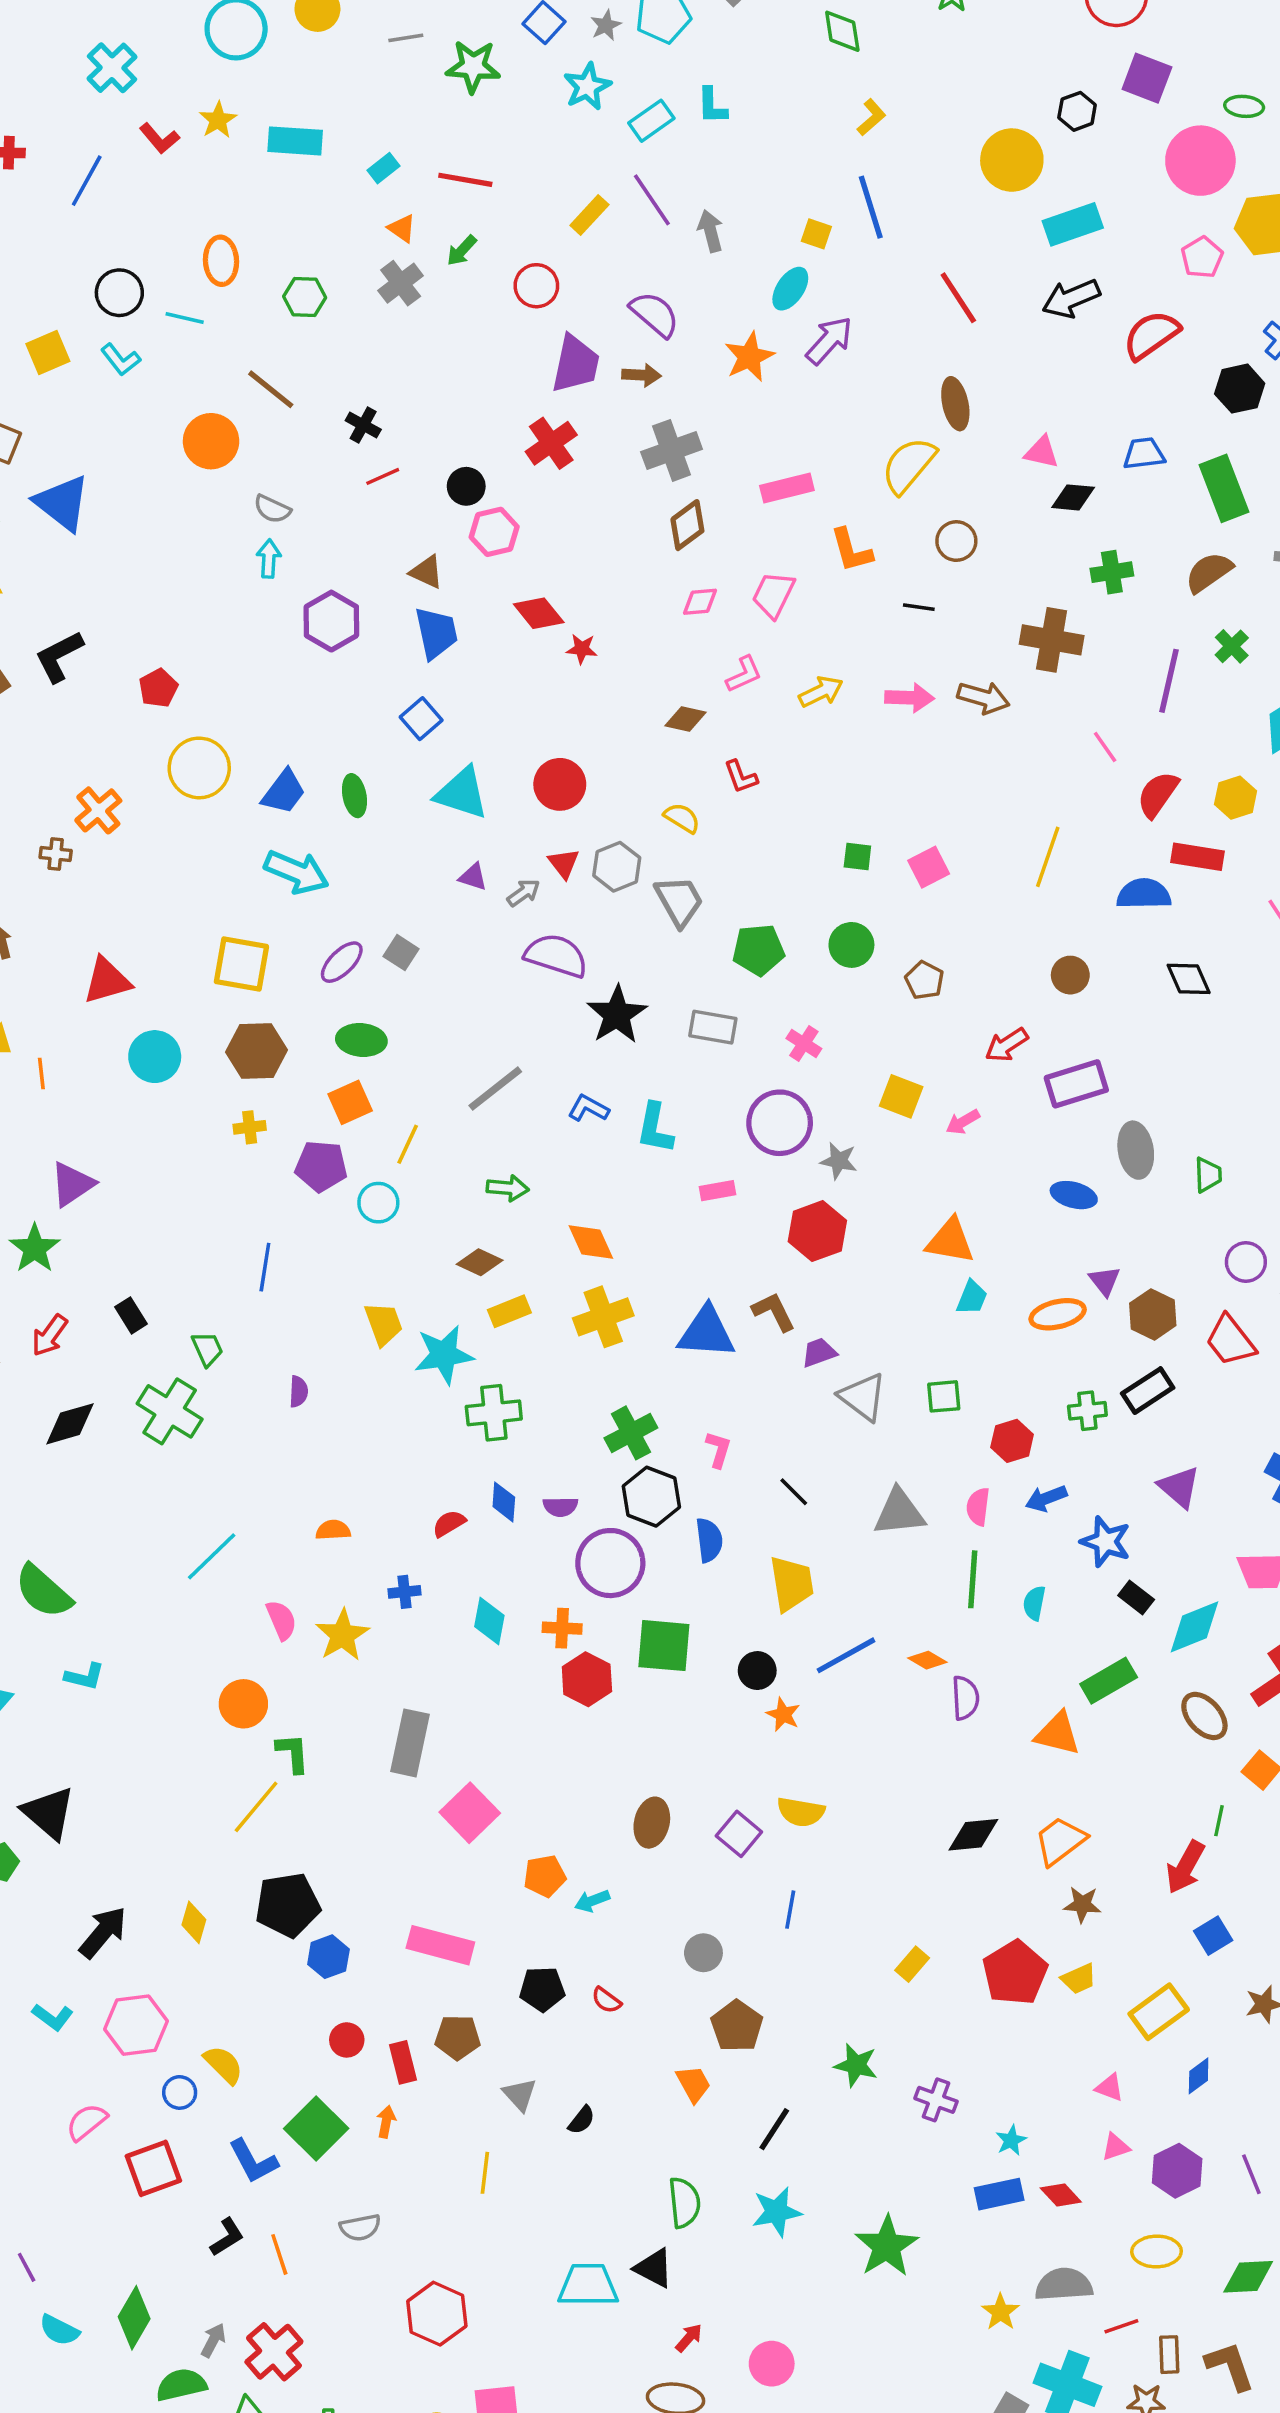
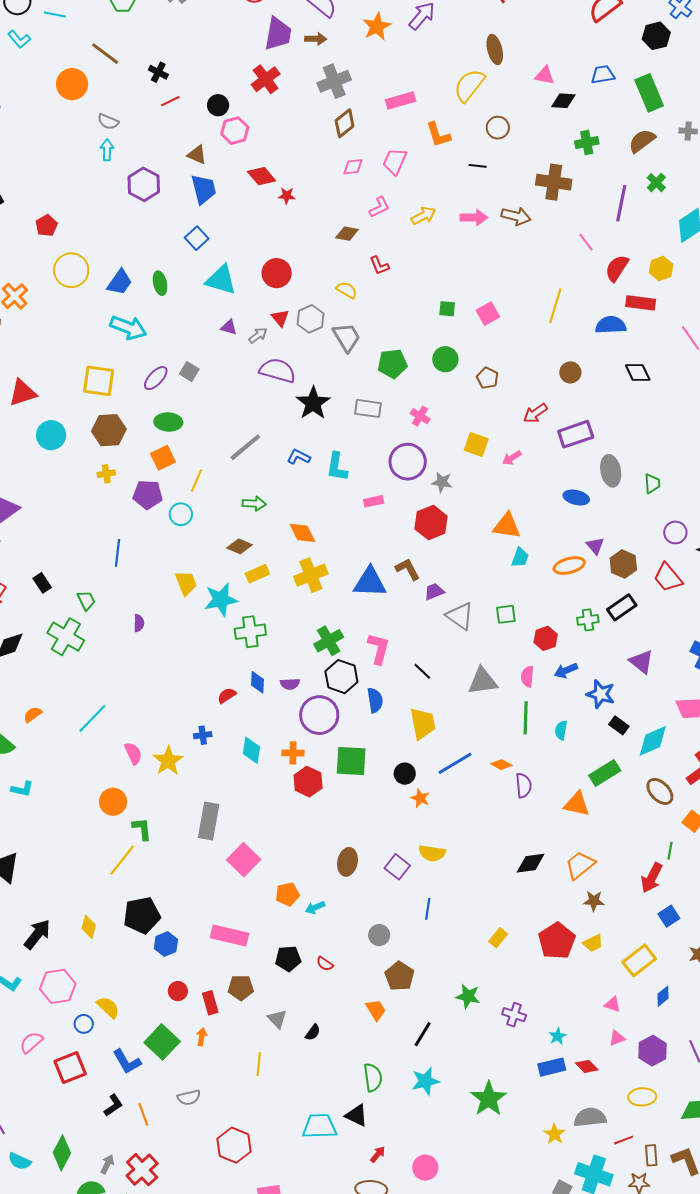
pink L-shape: (718, 1450) -> (379, 649), size x1.5
orange semicircle: (333, 1530) -> (33, 715), moved, turned -30

